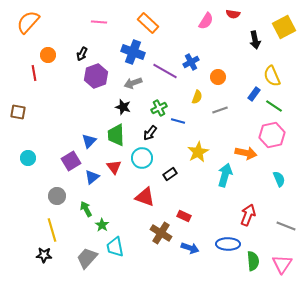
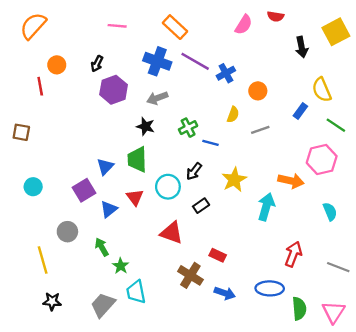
purple line: (165, 71) -> (195, 61), moved
green line: (274, 106) -> (336, 125), moved
black arrow: (150, 133) -> (194, 171), moved
yellow line: (52, 230) -> (43, 260), moved

